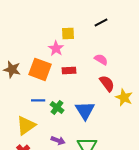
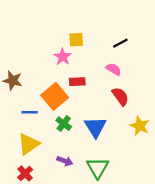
black line: (101, 22) -> (120, 43), moved
orange square: (40, 69) -> (55, 96), moved, turned 30
yellow star: (124, 97) -> (140, 126), moved
blue line: (38, 100) -> (30, 112), moved

